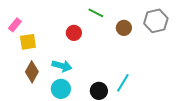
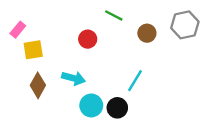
cyan line: (123, 83) -> (135, 81), moved
cyan circle: (61, 89) -> (91, 105), moved

